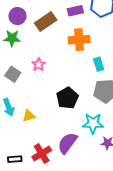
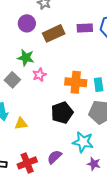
green star: (12, 38) -> (26, 58), moved
orange cross: (79, 40) -> (76, 82), moved
purple semicircle: (67, 143) -> (54, 157), size x0.7

